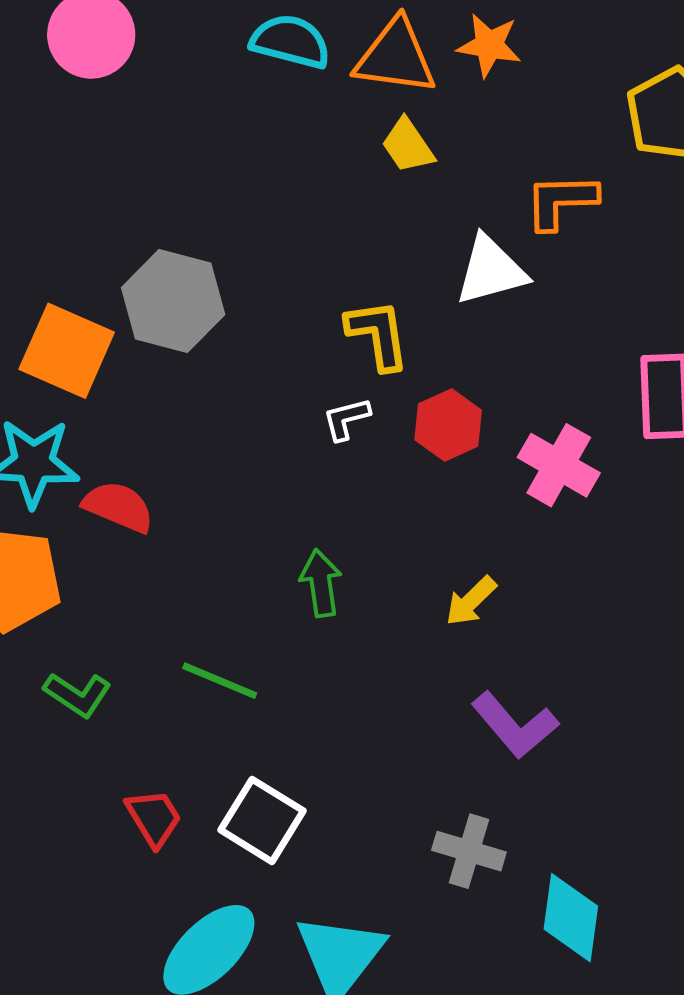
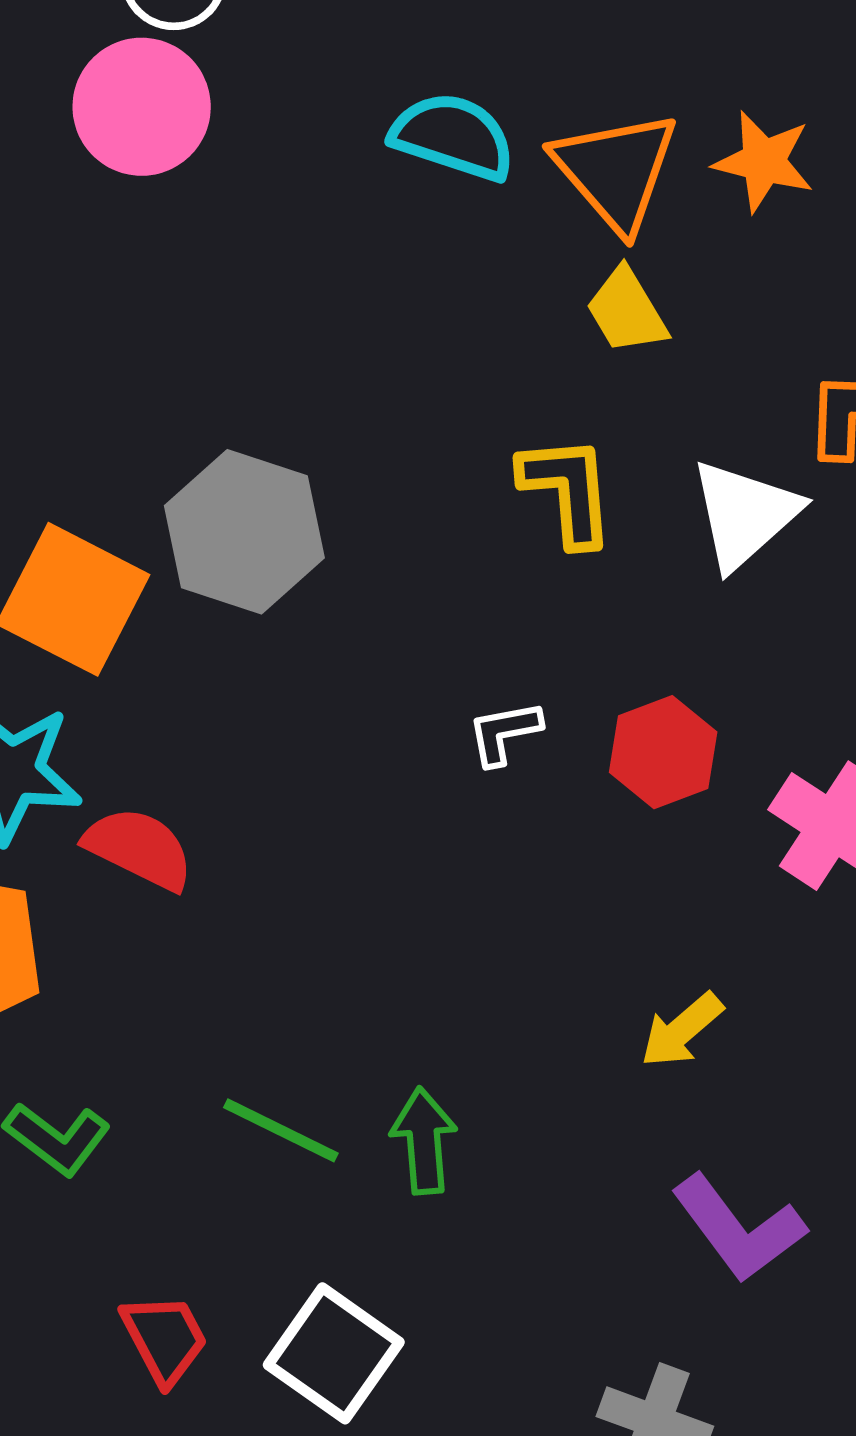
orange triangle: (395, 57) -> (616, 171), turned 38
white triangle: (491, 270) -> (745, 514), turned -30
yellow L-shape: (378, 335) -> (567, 490), moved
green arrow: (321, 583) -> (424, 1141), moved

